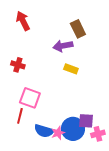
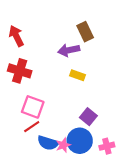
red arrow: (23, 21) -> (16, 36), moved
red cross: (18, 65) -> (20, 71), size x1.5
red line: (20, 116) -> (32, 127), moved, turned 42
purple square: (86, 121) -> (88, 117), moved, turned 35

